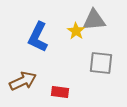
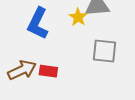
red rectangle: (60, 92) -> (48, 71), moved

